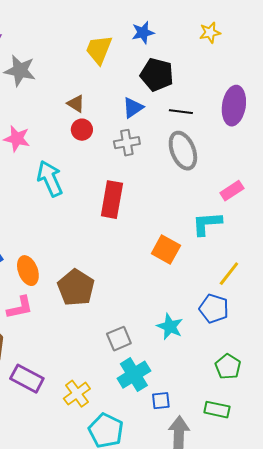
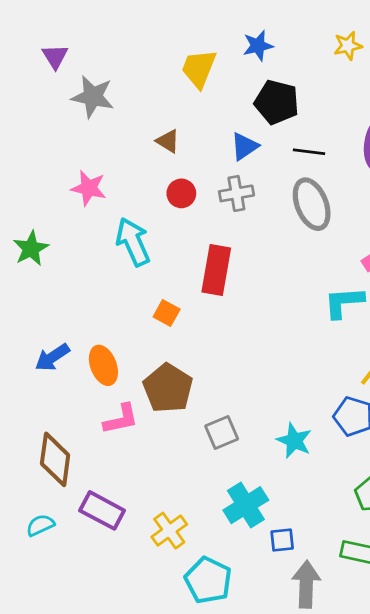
red circle: (82, 130) -> (181, 193), moved
orange square: (166, 250) -> (167, 313), moved, size x0.7
pink L-shape: (20, 308) -> (121, 419), moved
gray square: (119, 339) -> (222, 433), moved

